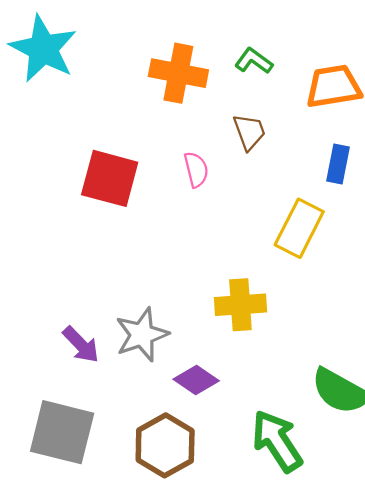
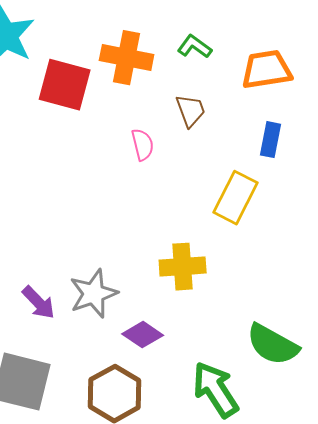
red square: (110, 178) -> (65, 85), moved

